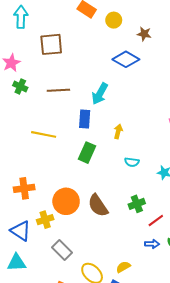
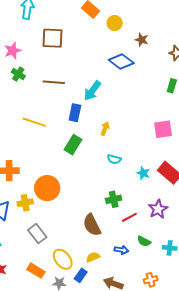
brown semicircle: (98, 205) -> (92, 225), moved
blue arrow: (152, 244) -> (121, 250), moved

